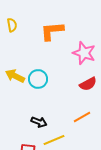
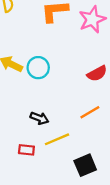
pink star: (84, 53) -> (92, 19), moved, turned 30

